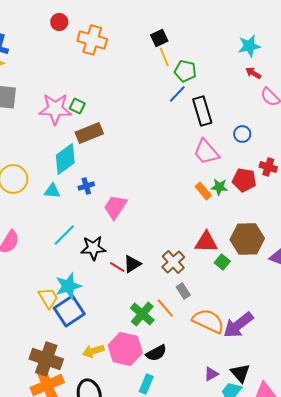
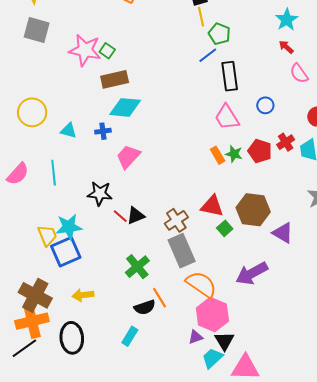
cyan star: (249, 46) -> (287, 20), turned -30
cyan diamond: (65, 159) -> (125, 107), moved, turned 32
red cross: (268, 167) -> (286, 142), turned 30
cyan line: (64, 235) -> (54, 173), moved, turned -60
gray rectangle: (183, 291) -> (182, 251), size x2.0
orange line: (165, 308) -> (160, 298), moved
purple arrow: (238, 325) -> (252, 273), moved
pink hexagon: (125, 349) -> (212, 315), moved

